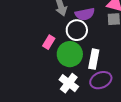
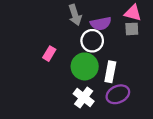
pink rectangle: (49, 42) -> (49, 54), moved

